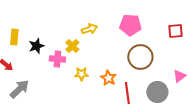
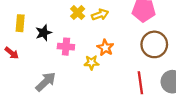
yellow cross: (72, 46) -> (78, 13), moved
orange star: (108, 78) -> (105, 48), moved
gray arrow: (19, 89) -> (46, 82), moved

